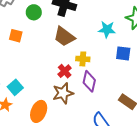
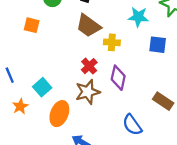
yellow cross: (83, 59) -> (112, 42), moved
cyan square: (15, 87) -> (42, 87), moved

